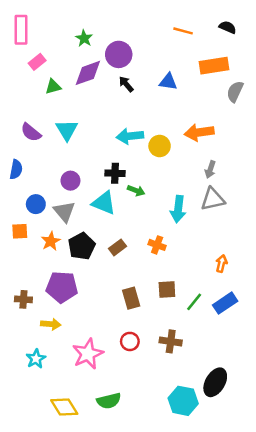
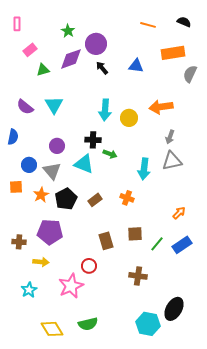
pink rectangle: (21, 30) -> (17, 24), size x0.6
cyan arrow: (130, 136) -> (105, 110), turned -80
orange arrow: (221, 264) -> (179, 213), turned 32
red circle: (130, 341) -> (89, 266), moved

